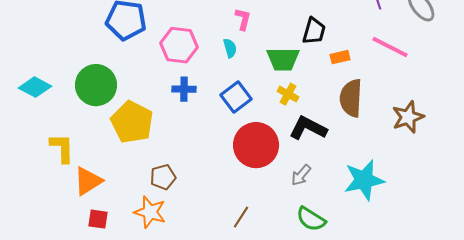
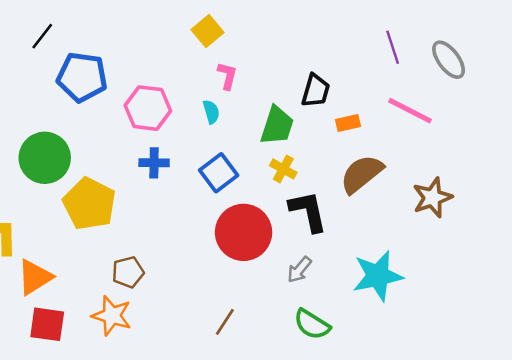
green trapezoid: (283, 59) -> (277, 125), turned -72
brown semicircle: (351, 98) -> (362, 174), turned 48
black L-shape: (308, 128) -> (308, 211), turned 51
red square: (98, 219) -> (47, 324), size x1.4

